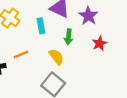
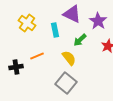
green arrow: (69, 37) -> (80, 40), turned 40

